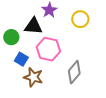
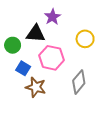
yellow circle: (80, 19) -> (85, 39), moved

